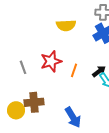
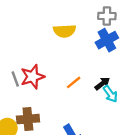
red star: (51, 61) -> (32, 77), moved
orange line: (74, 70) -> (74, 82), turned 32

